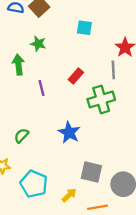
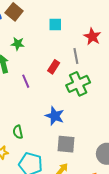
gray line: (113, 70) -> (76, 56), moved
green semicircle: (21, 136) -> (18, 132), moved, turned -48
gray square: (91, 172) -> (66, 144), moved

